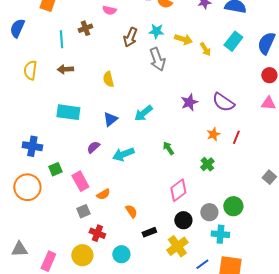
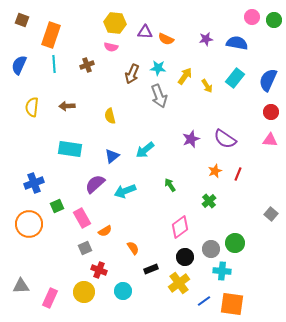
cyan line: (61, 39) -> (54, 64), moved
yellow arrow: (183, 39) -> (185, 76), turned -72
blue cross: (32, 146) -> (34, 183), turned -30
purple semicircle: (93, 147) -> (95, 184), size x1.5

